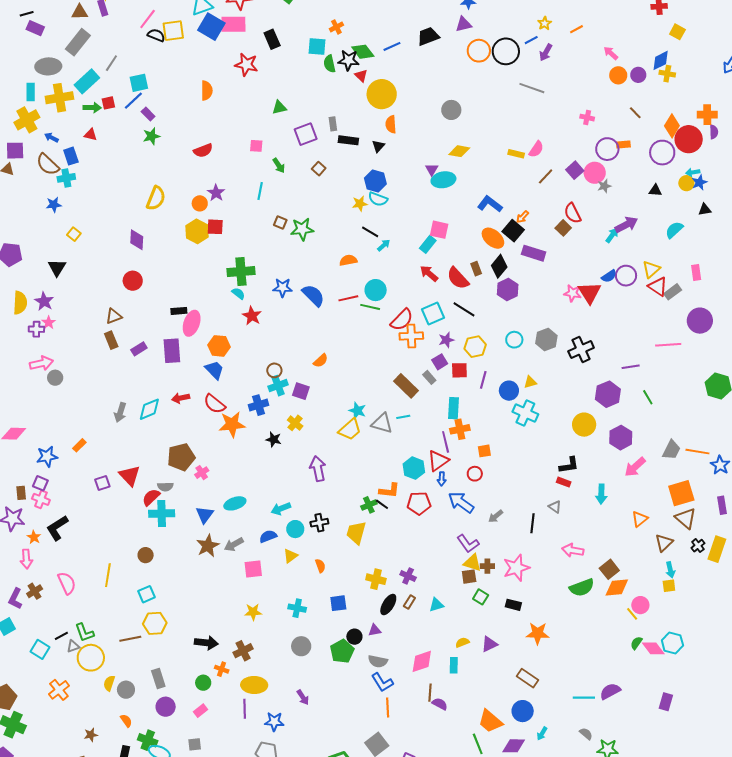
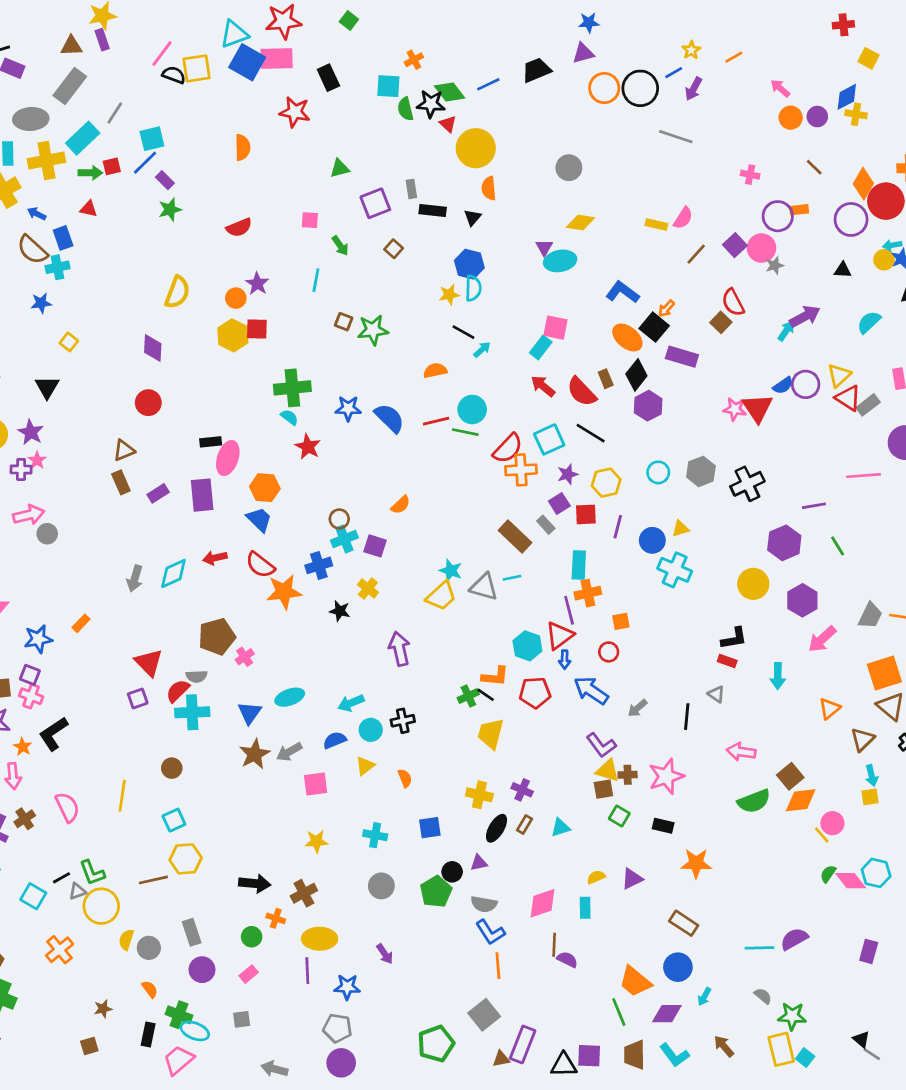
cyan semicircle: (378, 199) -> (473, 288), turned -108
purple square: (102, 483) -> (138, 698), moved
yellow trapezoid: (356, 533) -> (491, 734), moved

